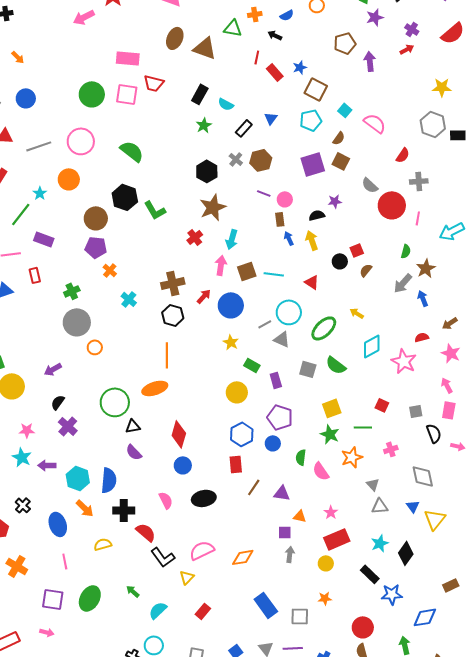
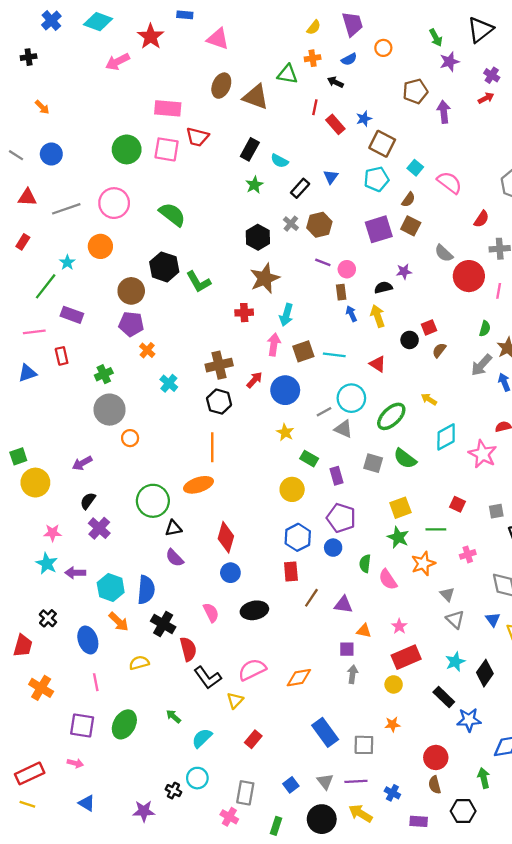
red cross: (195, 237) -> (244, 313), turned 35
gray triangle: (380, 506) -> (455, 619), turned 48
black cross: (124, 510) -> (163, 624), turned 30
red semicircle: (146, 532) -> (188, 649), turned 35

